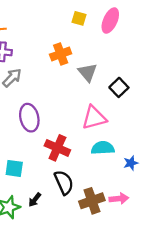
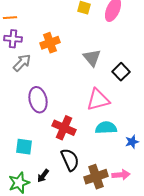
orange cross: (61, 54) -> (50, 43), moved

